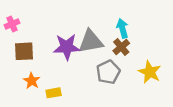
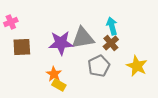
orange star: (32, 81) -> (54, 74), moved
yellow rectangle: (54, 93) -> (59, 85), moved, turned 40

